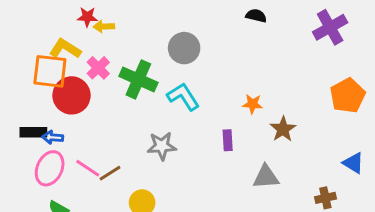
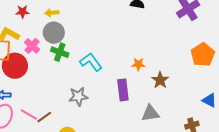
yellow arrow: (104, 26) -> (52, 13), moved
gray circle: (184, 48) -> (54, 33), moved
green cross: (138, 79) -> (60, 52), size x0.7
purple rectangle: (228, 140) -> (123, 90), size x1.5

